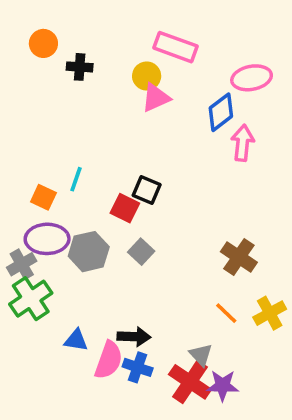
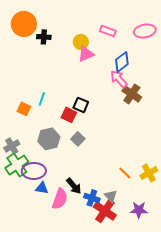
orange circle: (43, 43) -> (24, 24), size x1.6
pink rectangle: (176, 47) -> (108, 31), moved, size x0.7
pink ellipse: (252, 78) -> (145, 31), moved
pink arrow: (243, 143) -> (119, 79), moved, turned -48
purple ellipse: (47, 239) -> (34, 171), moved
brown cross: (239, 257) -> (132, 94), moved
black arrow: (134, 337) -> (74, 186), turned 48
blue cross: (138, 367) -> (92, 198), moved
purple star: (223, 386) -> (139, 210), moved

